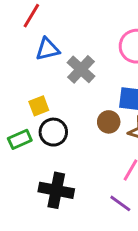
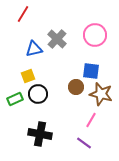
blue triangle: (48, 49) -> (34, 49), moved
gray cross: (81, 69) -> (57, 39), moved

